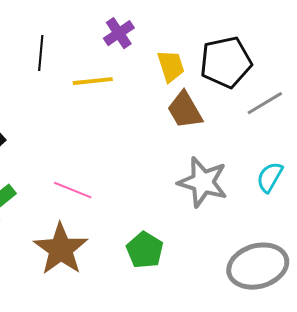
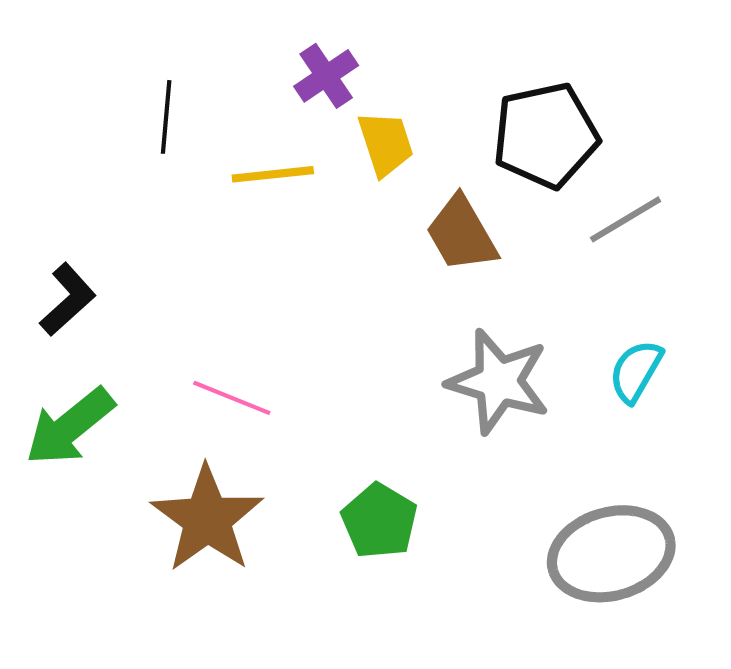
yellow trapezoid: (171, 66) -> (386, 144), moved

